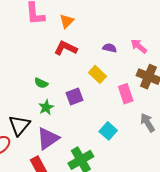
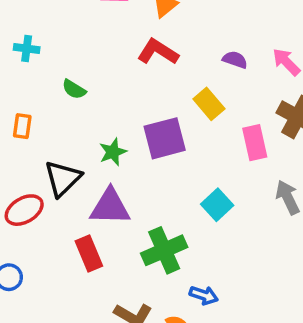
green semicircle: (41, 83) -> (74, 89), moved
purple square: (75, 97) -> (165, 138), size x1.4
purple triangle: (48, 138) -> (110, 207), turned 30

